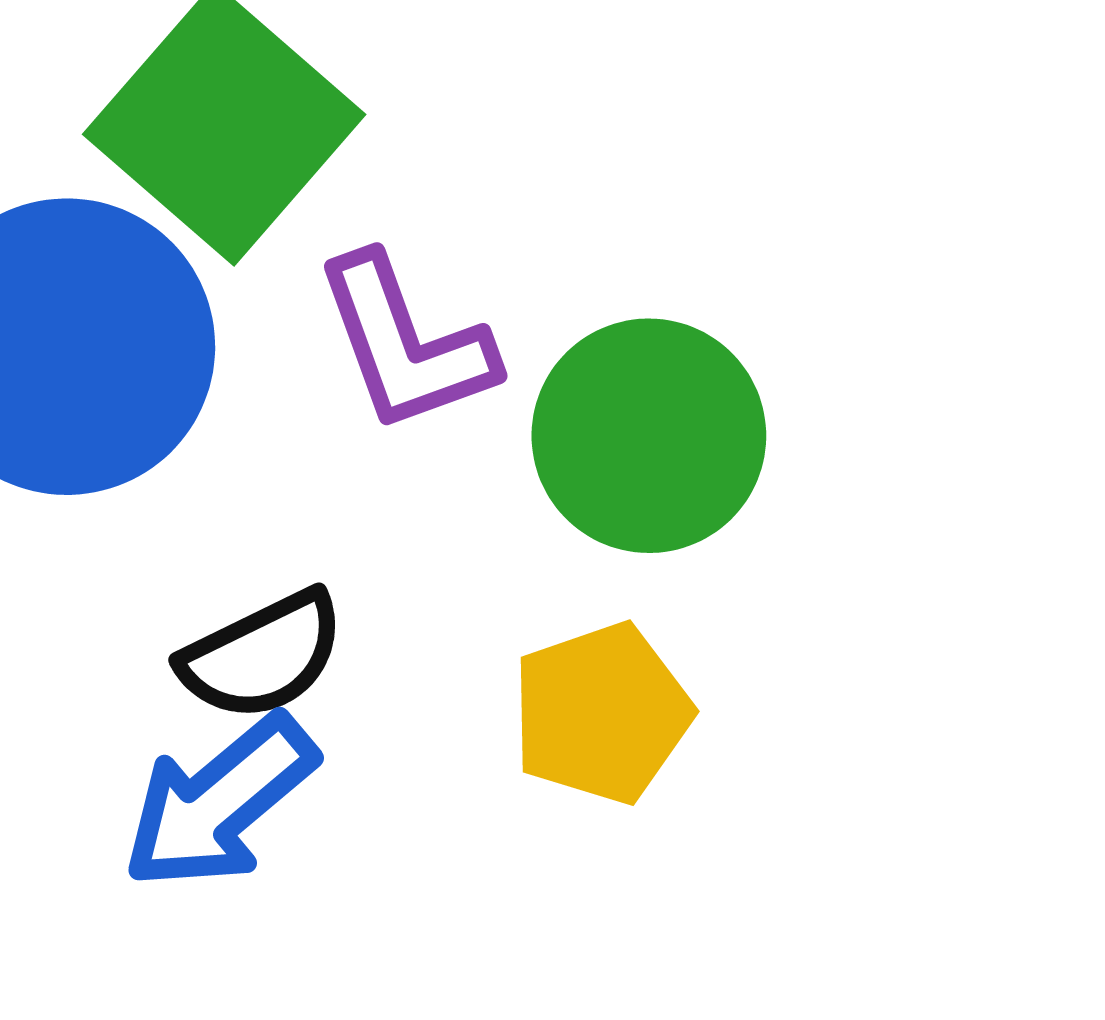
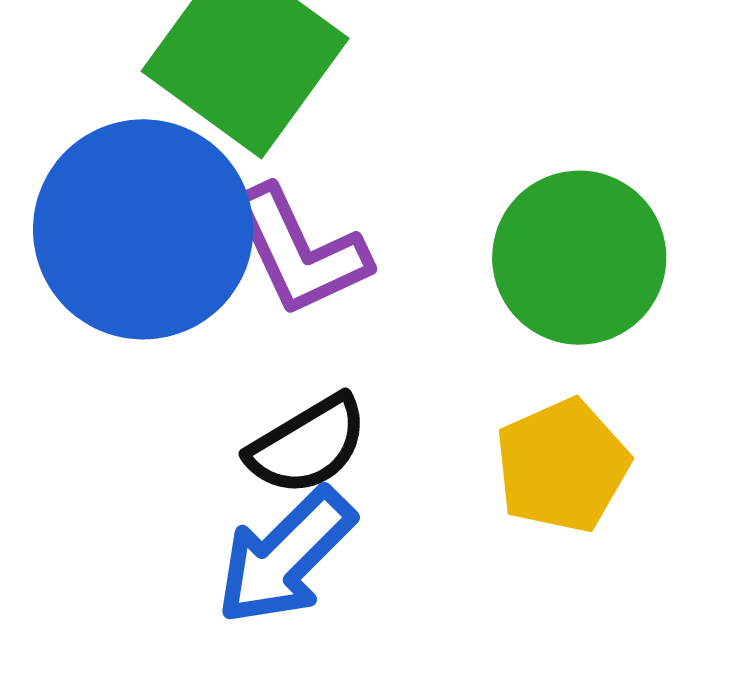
purple L-shape: (405, 344) -> (299, 251), moved

